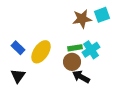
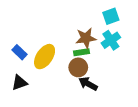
brown star: (82, 19) -> (86, 38), moved
cyan cross: (91, 50) -> (111, 40), moved
black triangle: (18, 76) -> (20, 83), turned 35

